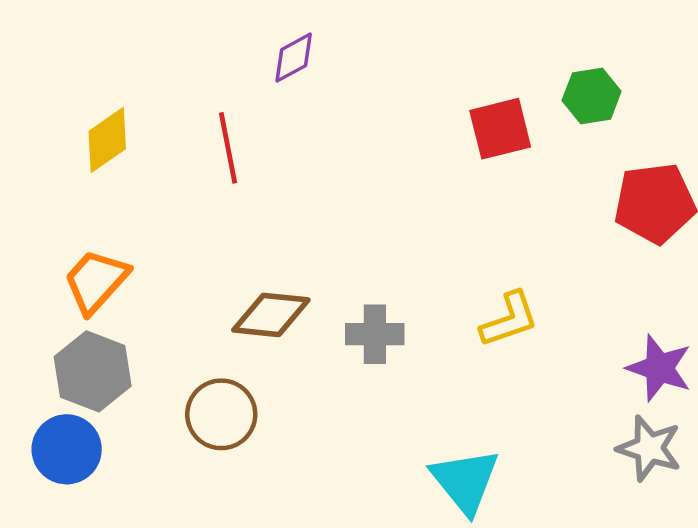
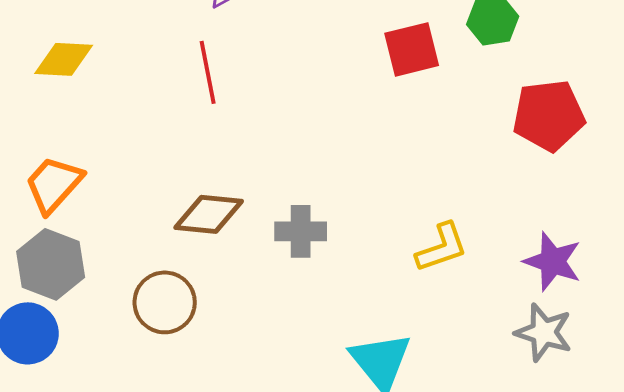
yellow diamond: (107, 140) -> (64, 59), turned 38
red line: (228, 148) -> (208, 72), moved
yellow L-shape: (509, 320) -> (442, 247), moved

